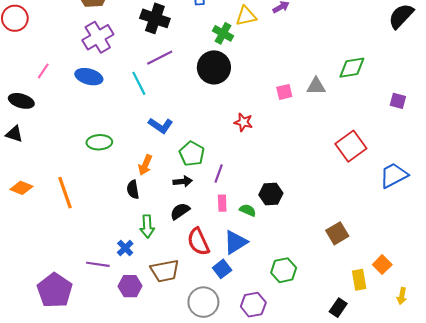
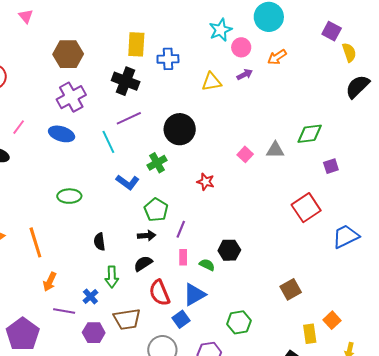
green cross: (223, 33) -> (157, 163), moved, turned 30
pink square: (284, 92) -> (245, 154), turned -35
purple square: (398, 101) -> (331, 166), moved, turned -35
orange arrow: (145, 165) -> (50, 282), moved

